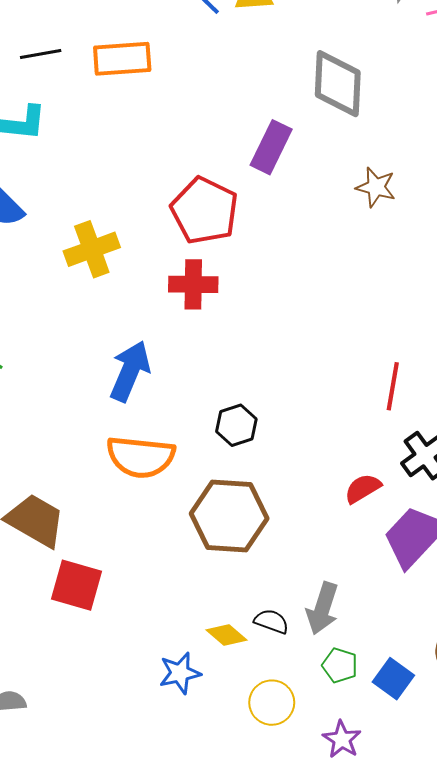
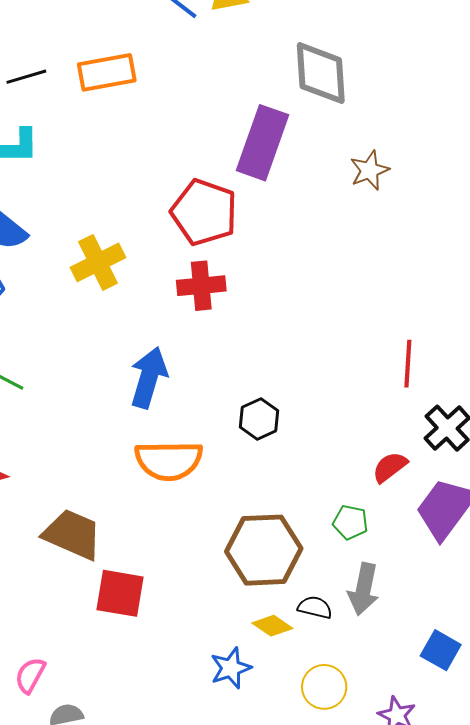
purple rectangle: (271, 147) -> (262, 143), size x1.4
brown star: (376, 187) -> (370, 170), turned -30
brown hexagon: (229, 516) -> (264, 550), moved
green pentagon: (340, 665) -> (350, 522), moved

